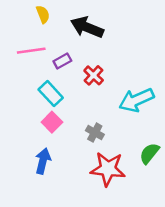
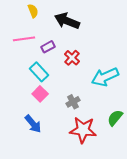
gray cross: (95, 133) -> (73, 102), turned 32
blue arrow: (43, 161) -> (33, 124), turned 126

